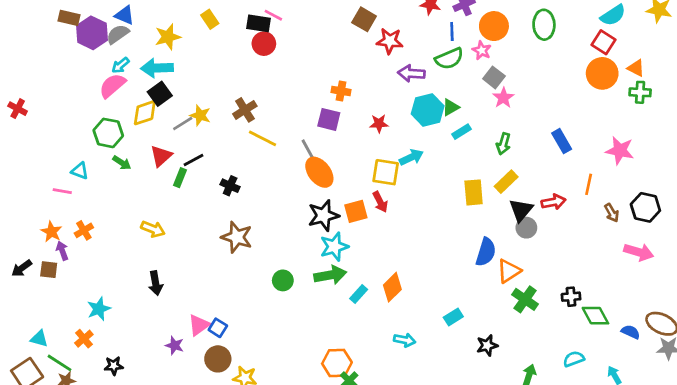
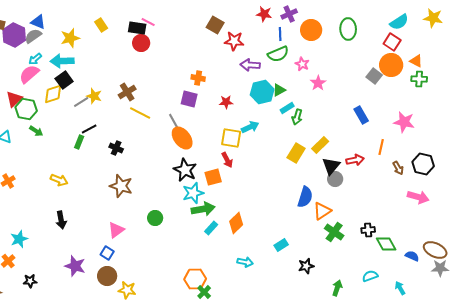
pink star: (482, 50) -> (302, 64), moved
gray square: (494, 77) -> (374, 76), moved
green arrow: (503, 144) -> (297, 117), moved
red triangle: (161, 156) -> (14, 99), moved
yellow rectangle: (474, 192) -> (296, 153), turned 36
orange square: (356, 211) -> (213, 177), moved
black star: (323, 215) -> (185, 170), turned -30
green arrow: (330, 275) -> (203, 209), moved
pink triangle: (199, 325) -> (116, 230), moved
purple star: (175, 345) -> (75, 266), size x1.5

